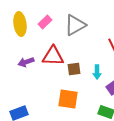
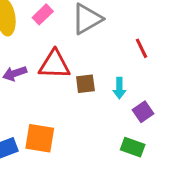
orange square: (68, 99) -> (40, 138), moved

